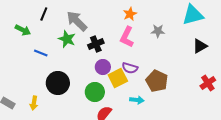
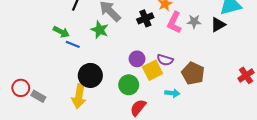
green arrow: (23, 30) -> (61, 32), moved
pink L-shape: (127, 37) -> (174, 23), moved
black cross: (96, 44) -> (145, 18), moved
black triangle: (200, 46) -> (218, 25), moved
yellow arrow: (34, 103) -> (79, 96), moved, size x1.6

